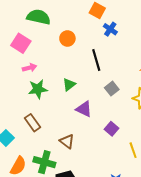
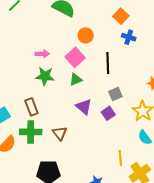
blue cross: (110, 29) -> (129, 37), turned -32
pink square: (21, 43) -> (75, 57), moved
purple square: (111, 129) -> (108, 113), moved
green cross: (44, 162) -> (31, 132), moved, turned -30

